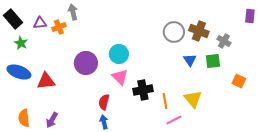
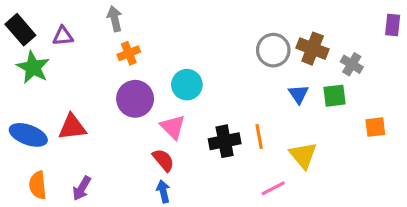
orange cross: (59, 27) -> (129, 53), moved
green star: (21, 43) -> (33, 67), size x1.5
blue ellipse: (19, 72) -> (28, 135), moved
pink triangle: (120, 77) -> (173, 127), moved
orange square: (239, 81) -> (375, 127), turned -32
orange line: (165, 101) -> (259, 136), moved
red semicircle: (104, 102) -> (163, 160), turned 126

